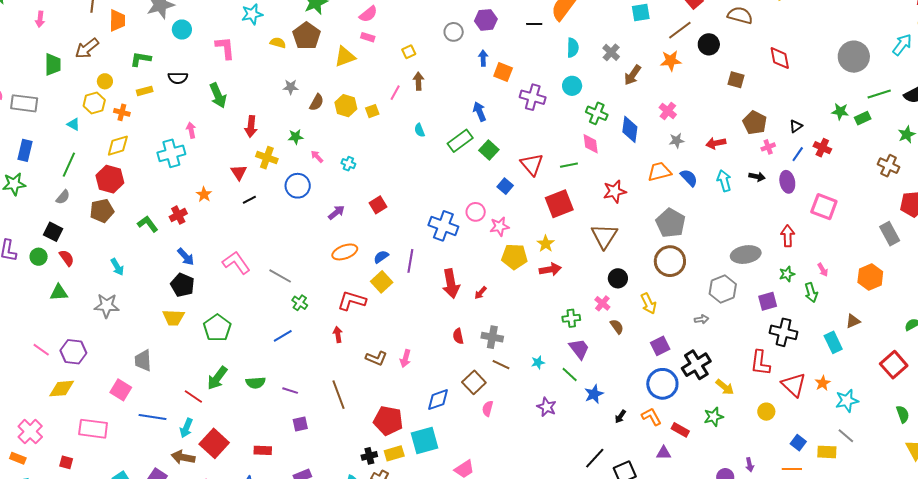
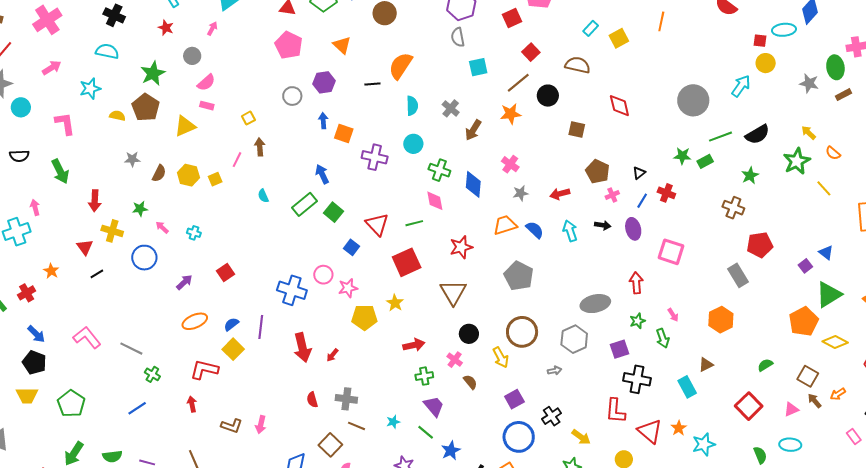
brown circle: (670, 261) -> (522, 332), moved
red arrow: (550, 269) -> (414, 345), moved
black cross: (696, 365) -> (552, 416), size x0.7

